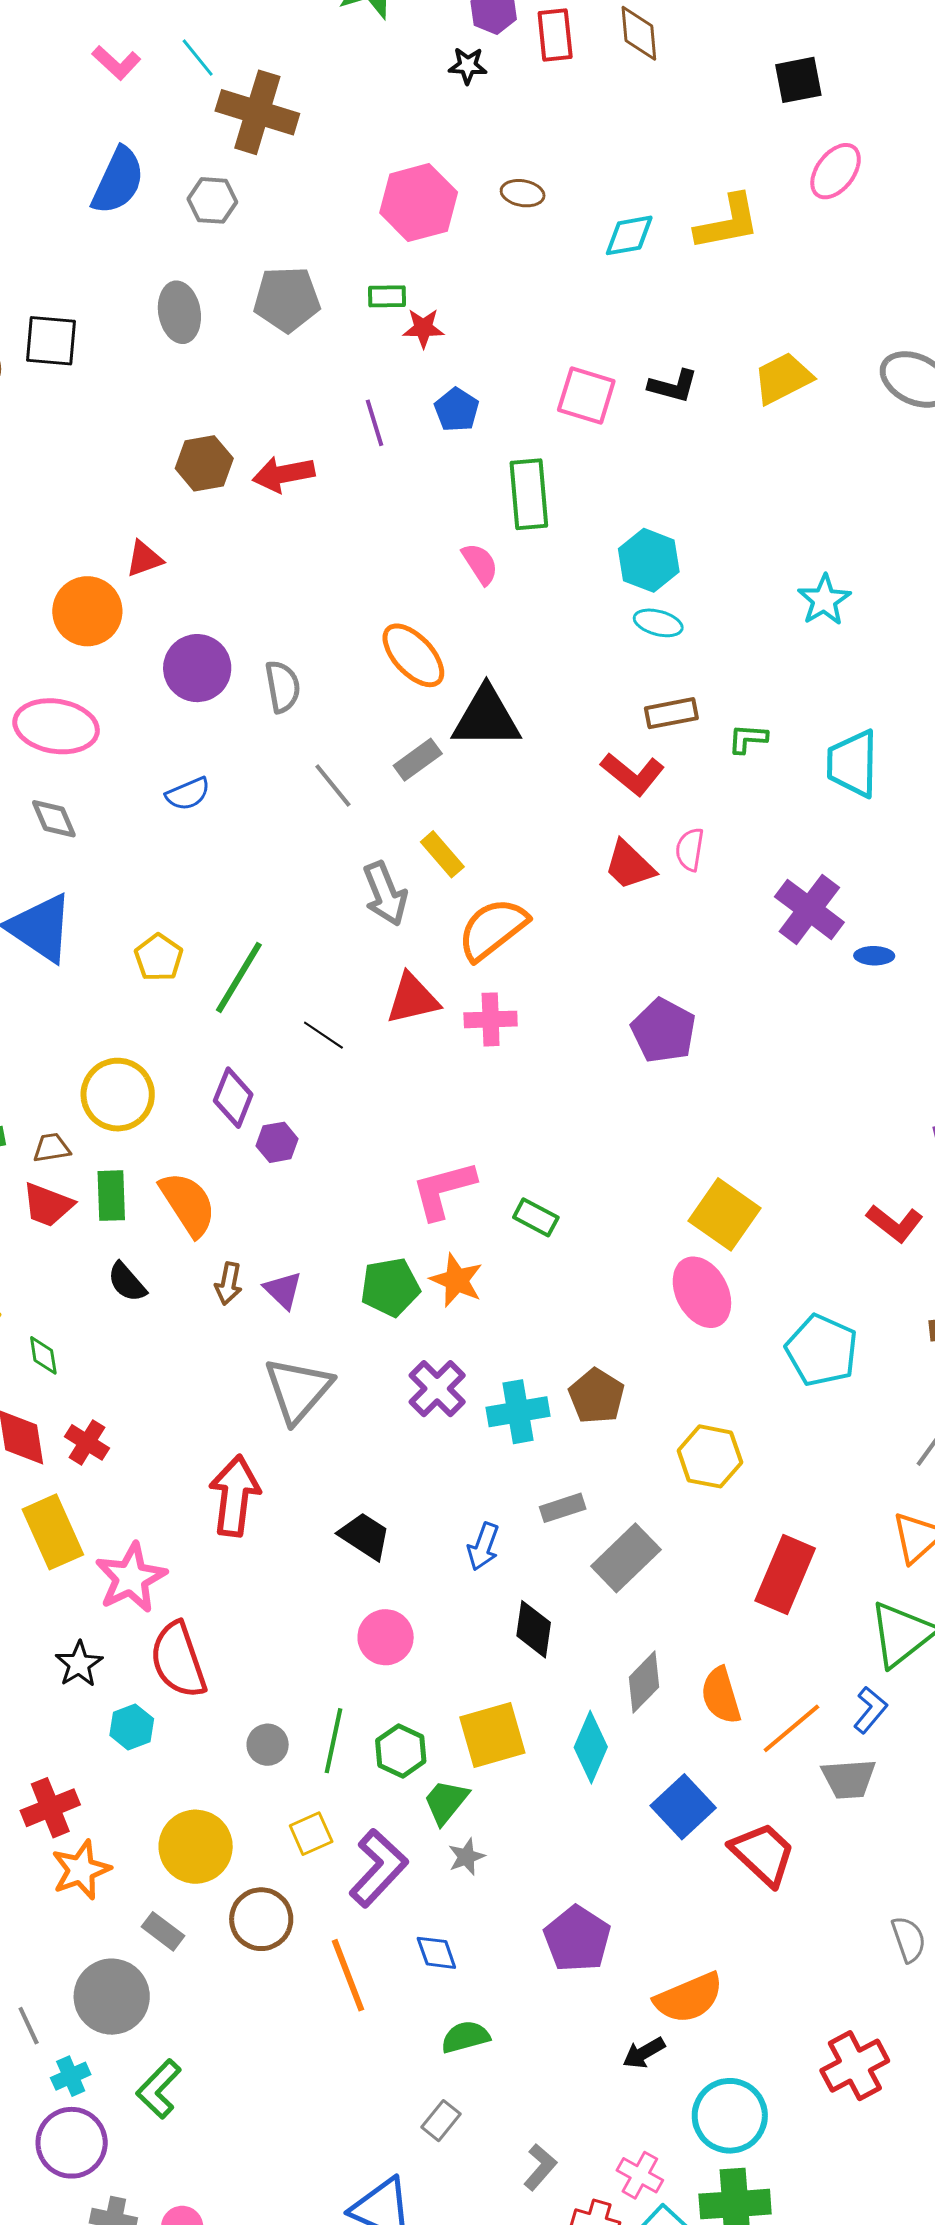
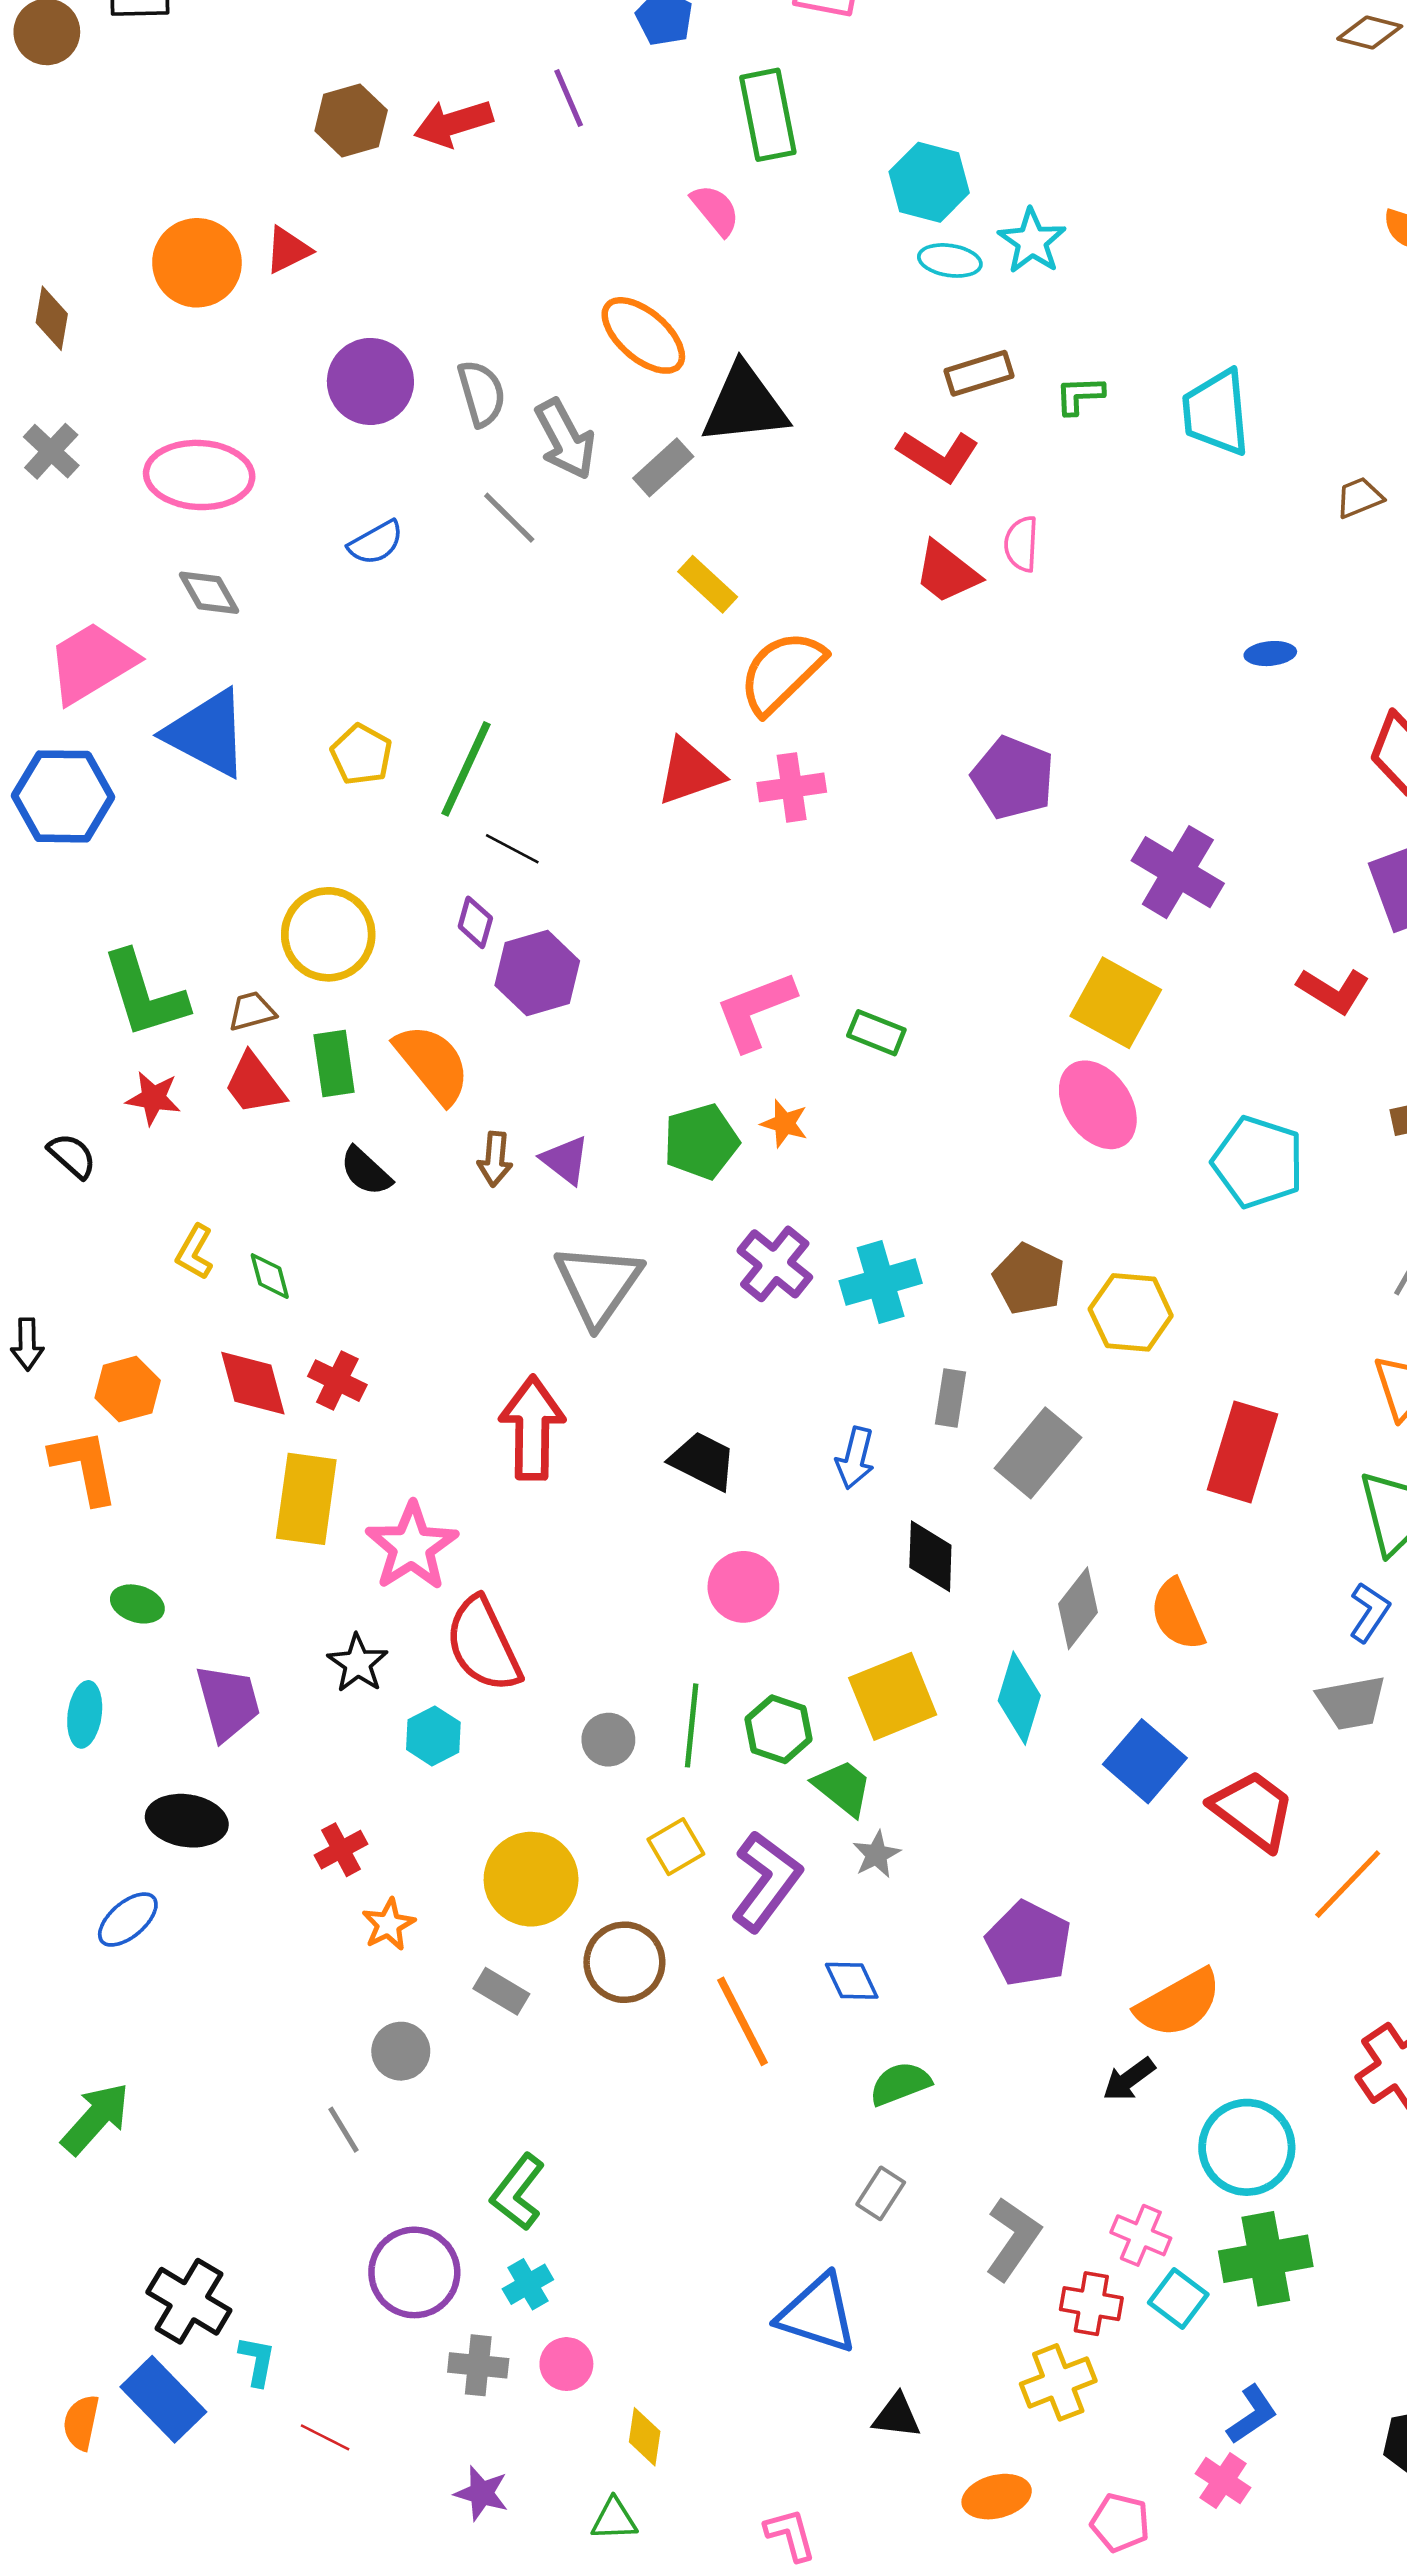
purple line: (374, 423) -> (569, 98), moved
cyan star: (824, 600) -> (1032, 241), moved
orange circle: (87, 611) -> (197, 263), moved
gray line: (333, 785) -> (509, 518), moved
gray arrow: (385, 894) -> (565, 439), moved
purple cross: (809, 909) -> (1178, 872), moved
black line: (323, 1035) -> (512, 849), moved
purple diamond: (233, 1098) -> (475, 922), size x0.7
purple hexagon: (277, 1142) -> (537, 973), size x1.6
red trapezoid: (48, 1205) -> (255, 1084), turned 38
orange star: (457, 1280) -> (784, 1123), size x0.7
brown pentagon: (596, 1396) -> (1029, 1279), moved
gray rectangle: (563, 1508) -> (951, 1398), turned -57
yellow rectangle: (53, 1532) -> (306, 1499), turned 38
orange line: (791, 1728) -> (1348, 1884), moved
green trapezoid: (446, 1802) -> (843, 1788), turned 96
red cross: (50, 1808) -> (341, 1850), size x0.7
orange star: (81, 1870) -> (389, 1924), size x0.7
gray circle: (112, 1997) -> (401, 2051), moved, size x0.6
cyan cross: (71, 2076) -> (528, 2284), moved
gray L-shape: (540, 2167) -> (1013, 2239), size x1.4

